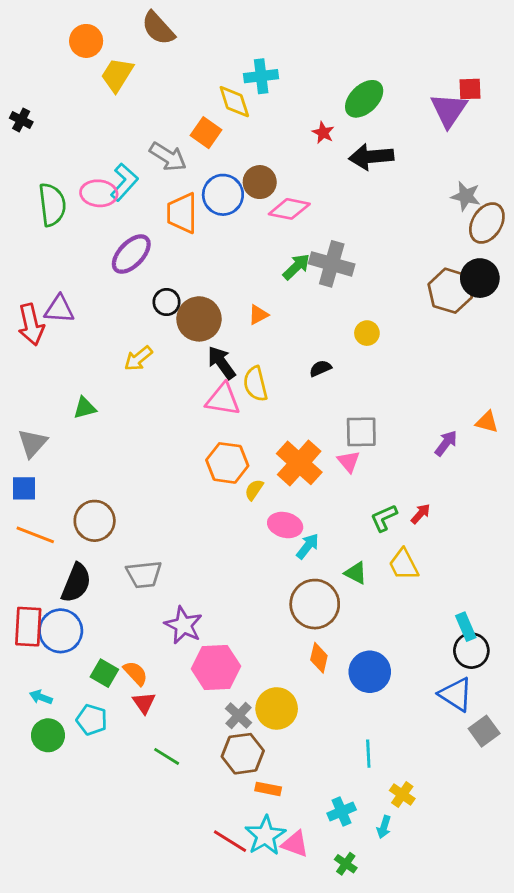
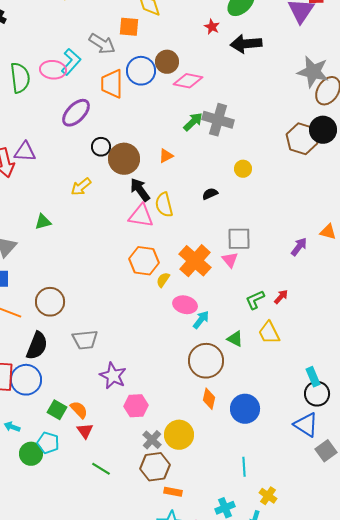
orange square: (206, 133) -> (129, 27), turned -30
gray star: (466, 196) -> (313, 72), size x1.5
pink hexagon: (216, 668) -> (136, 406), size x0.7
green circle: (48, 735) -> (31, 454), moved

